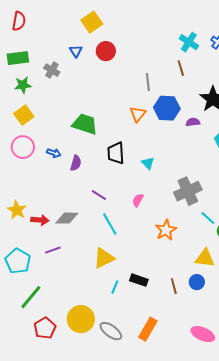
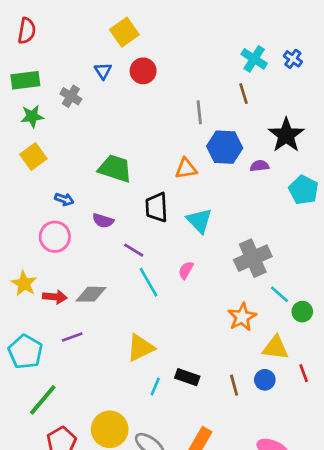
orange triangle: (138, 114) -> (186, 169), moved, turned 42
pink circle: (23, 147) -> (55, 237), moved
blue arrow: (54, 153) -> (64, 199), moved
purple semicircle: (76, 163) -> (103, 221), turned 91
cyan triangle: (148, 163) -> (199, 221), size x1.5
purple line: (99, 195) -> (134, 250), moved
cyan line: (110, 224) -> (148, 282), moved
orange star: (166, 230) -> (242, 317), moved

